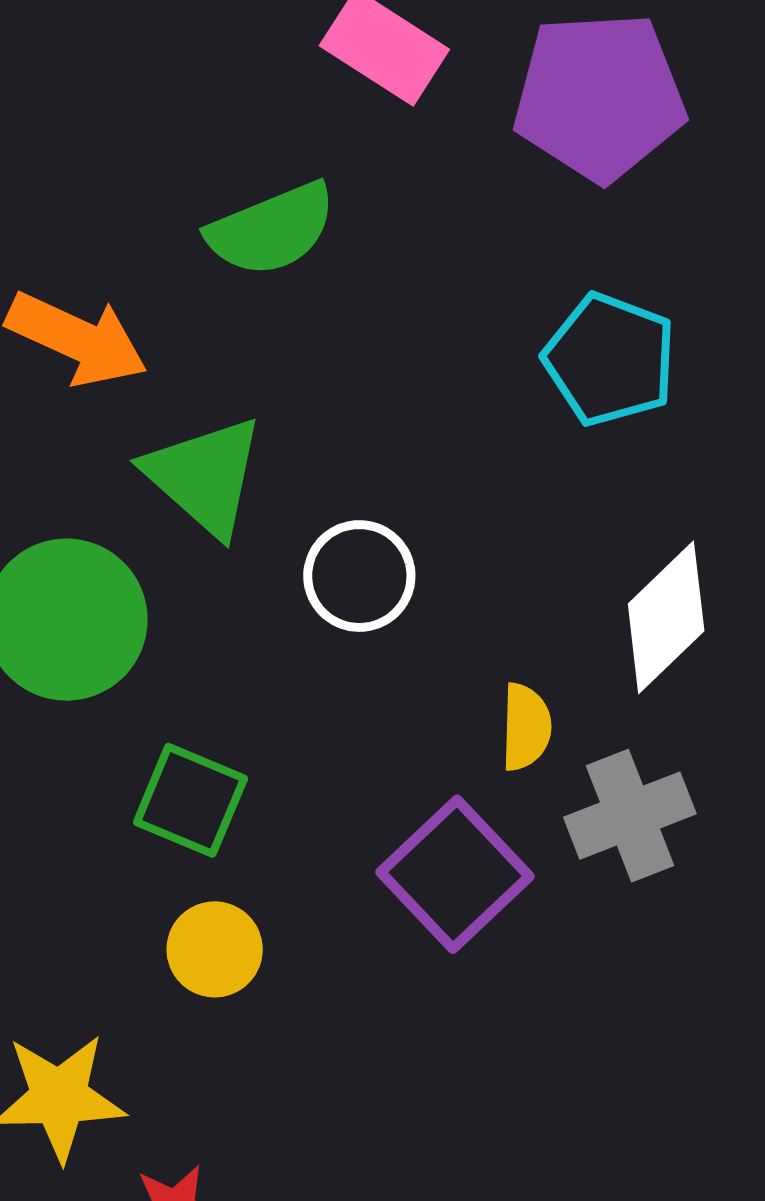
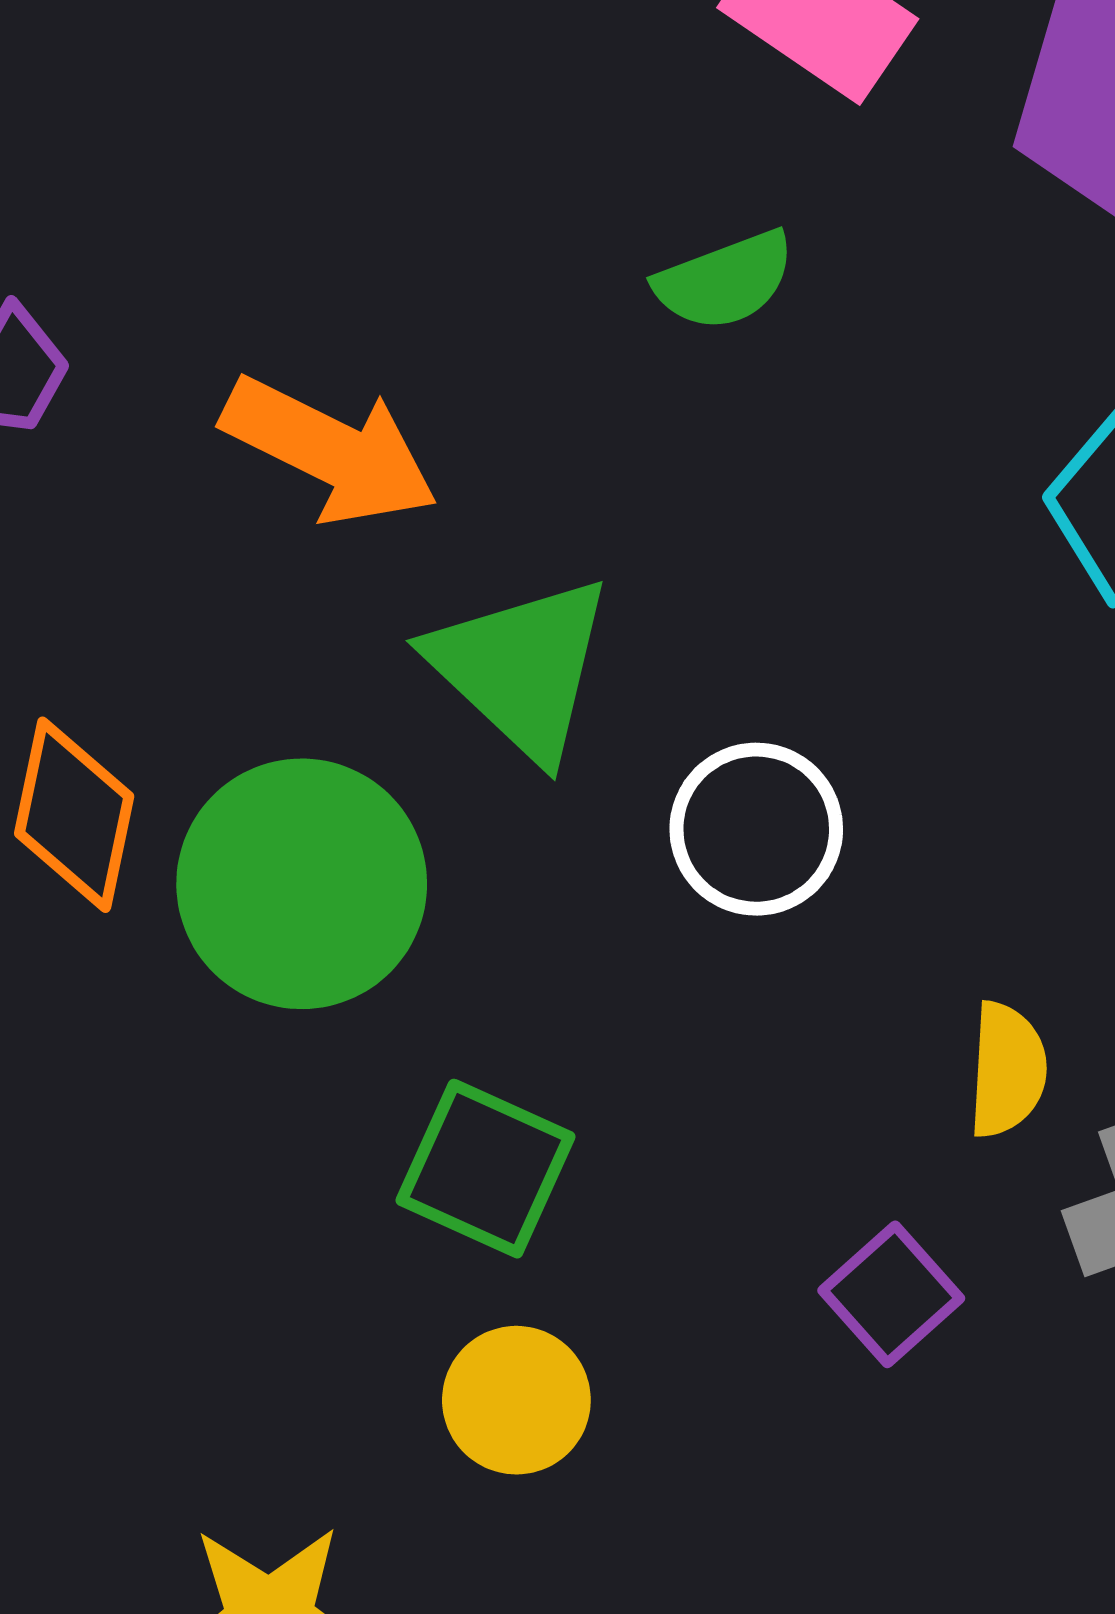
green semicircle: (272, 229) -> (725, 281), moved, size x0.7
purple square: (455, 874) -> (891, 1294), size x0.6

